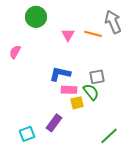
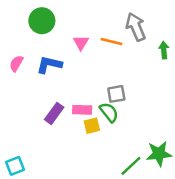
blue L-shape: (60, 74) -> (49, 65), moved
purple rectangle: (54, 123) -> (54, 113), moved
cyan square: (27, 134) -> (15, 166), moved

